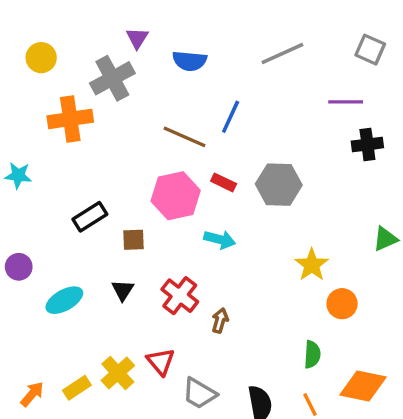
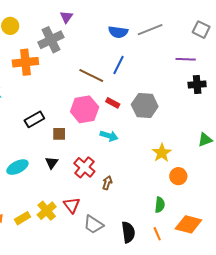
blue semicircle: (190, 61) -> (118, 32), moved

